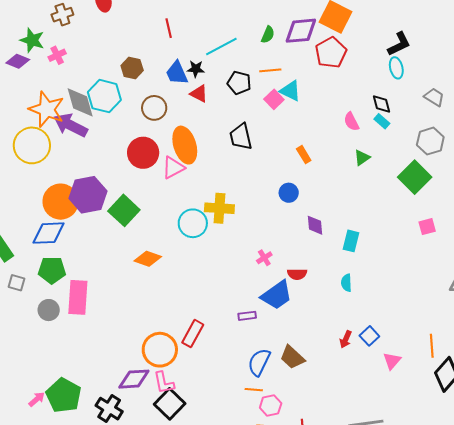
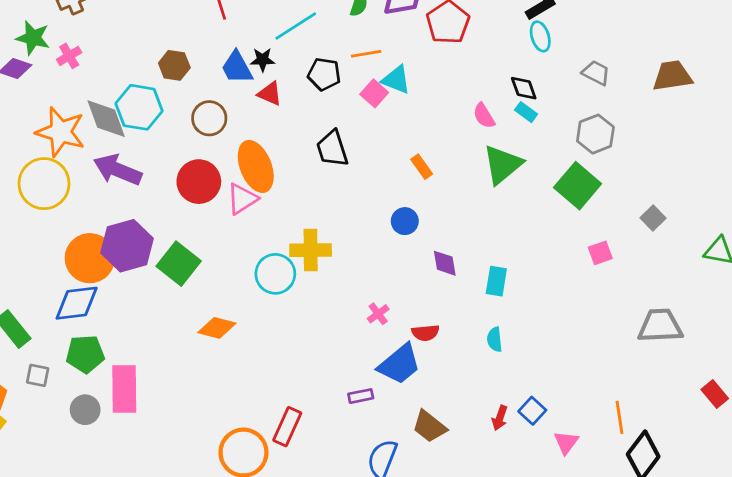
purple arrow: (70, 125) -> (118, 170), moved
green triangle: (362, 158) -> (503, 165), size x1.8
brown trapezoid: (292, 357) -> (429, 426), moved

